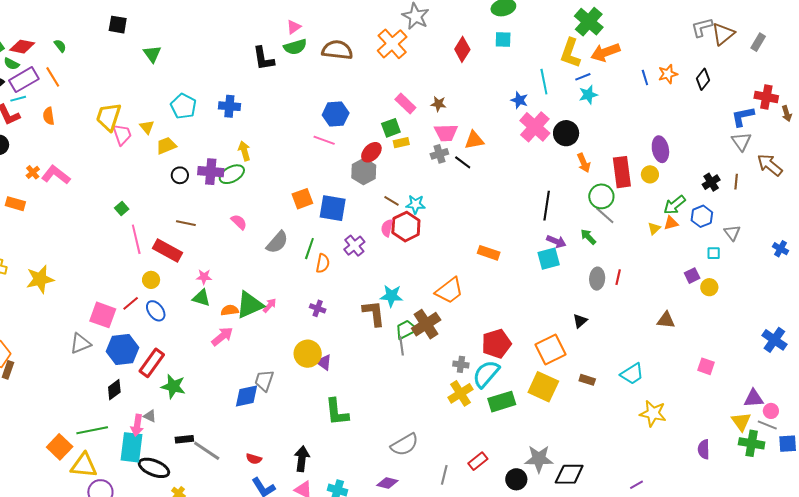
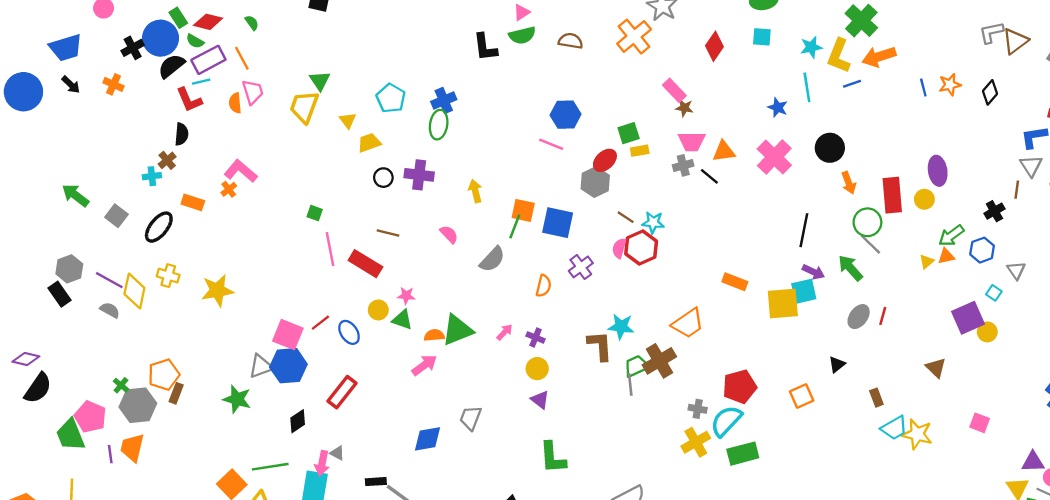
brown semicircle: (337, 50) -> (571, 41), size x0.7
green triangle: (152, 54) -> (320, 81), moved
cyan star: (588, 95) -> (811, 47), moved
pink rectangle: (405, 104) -> (674, 90), moved
blue cross: (229, 106) -> (444, 101), turned -30
pink cross: (535, 127) -> (774, 157), moved
pink trapezoid: (122, 134) -> (253, 92), moved
yellow arrow: (244, 151) -> (475, 191), moved
orange cross: (33, 172) -> (229, 189), moved
green ellipse: (232, 174) -> (439, 125), moved, turned -55
brown line: (736, 182) -> (1017, 190), moved
orange square: (302, 199) -> (523, 210), turned 30
green square: (122, 209) -> (315, 213), turned -32
green arrow: (588, 237) -> (850, 268), size x1.4
green line: (309, 249) -> (515, 226), moved
cyan square: (714, 253) -> (994, 293), turned 32
purple square: (692, 276) -> (968, 318), size x1.8
gray ellipse: (597, 279) -> (859, 317), turned 30
yellow circle: (151, 280) -> (378, 310), moved
pink arrow: (270, 305) -> (505, 332), moved
brown triangle: (666, 320) -> (936, 368), turned 36
blue hexagon: (122, 350) -> (288, 366), moved
orange square: (551, 350) -> (802, 396), size x0.7
yellow circle: (308, 354) -> (537, 369), moved, size x0.7
brown rectangle: (587, 380) -> (876, 398), moved, turned 49
green star: (173, 386) -> (237, 399), moved
yellow square: (543, 387) -> (783, 303), moved, turned -32
blue diamond: (246, 396) -> (427, 439), moved
yellow star: (653, 413) -> (917, 434), moved

